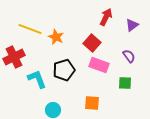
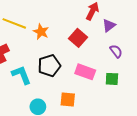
purple triangle: (132, 25) -> (109, 25), moved
pink rectangle: (99, 65) -> (85, 72), moved
orange square: (92, 103) -> (68, 100), moved

